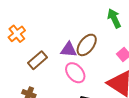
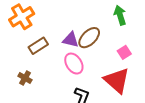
orange cross: (17, 34) -> (22, 17), size x1.4

